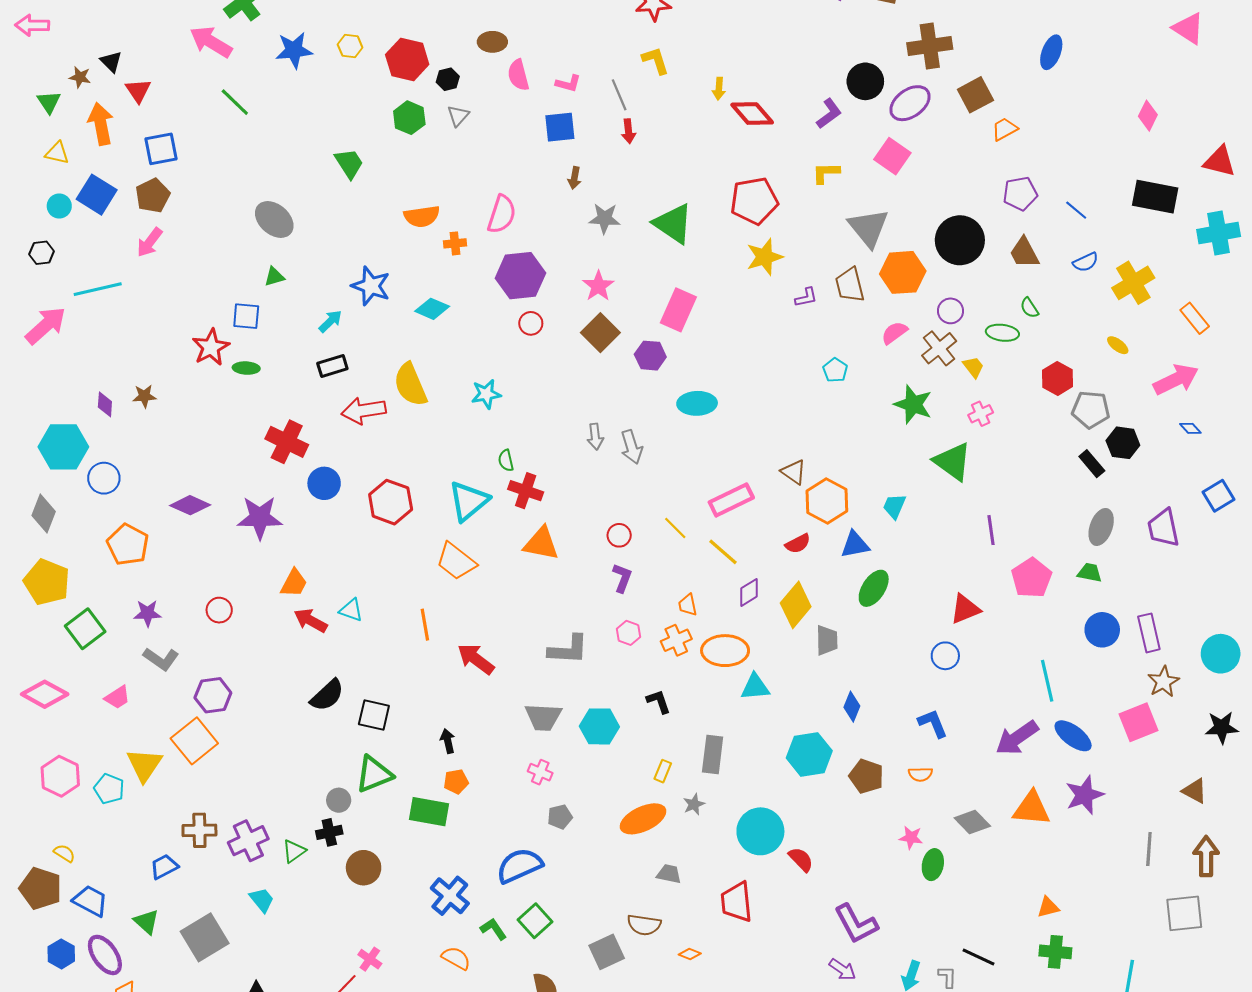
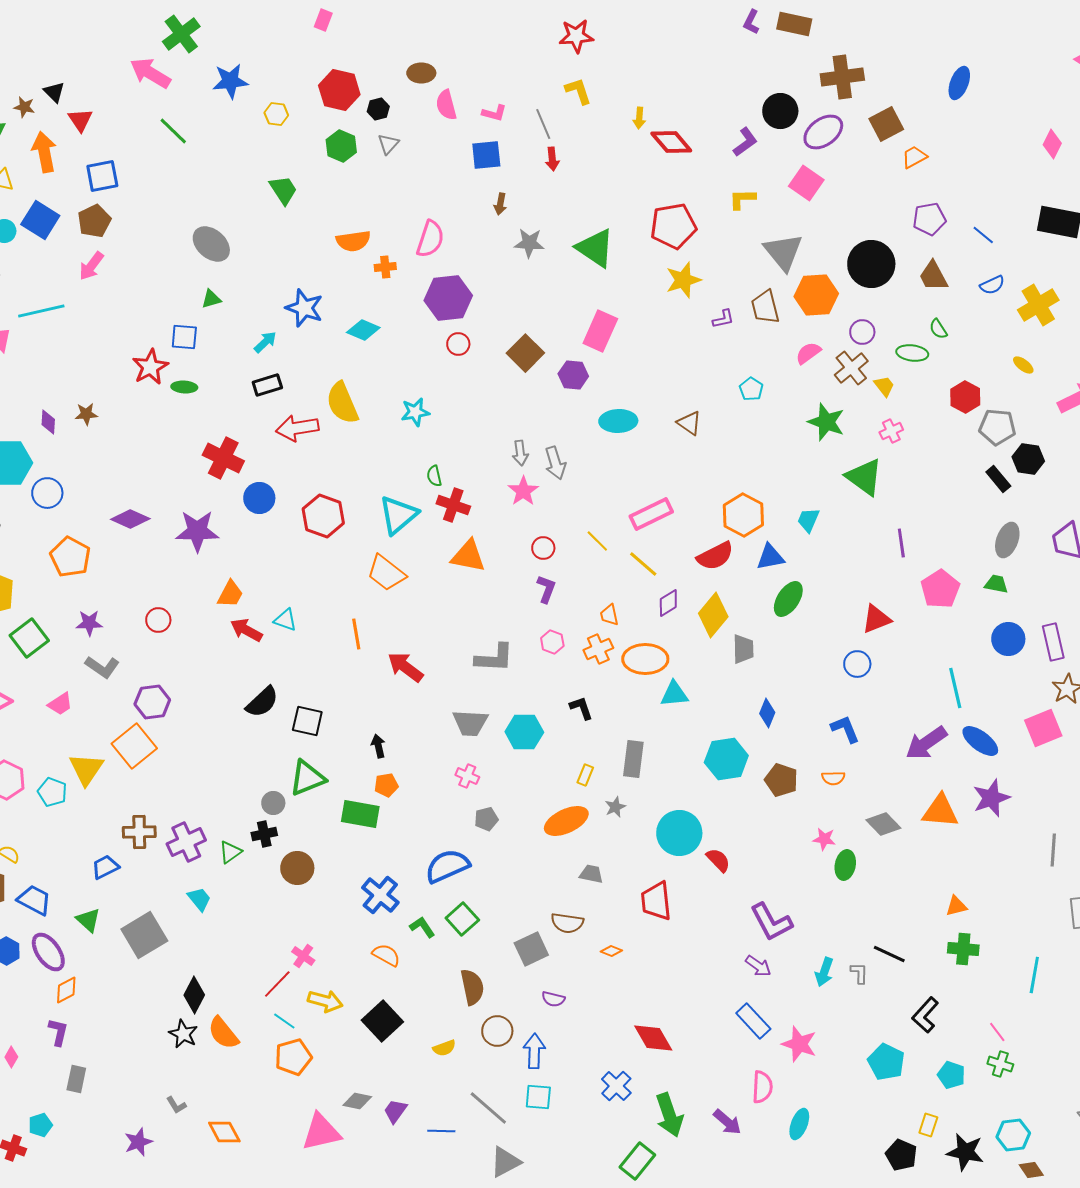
yellow hexagon: (350, 46) -> (276, 114), moved
pink star: (598, 286) -> (523, 491), moved
brown triangle: (794, 472) -> (689, 423), moved
red semicircle: (798, 544) -> (715, 556), size x1.5

